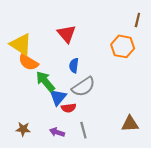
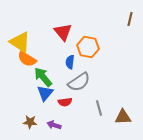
orange hexagon: (123, 46) -> (88, 47), moved
blue triangle: (58, 97) -> (45, 93), moved
brown star: (23, 129) -> (30, 122), moved
gray line: (83, 130) -> (99, 108), moved

